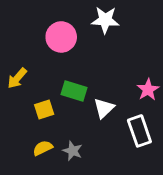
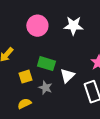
white star: (105, 20) -> (73, 26), moved
gray star: (73, 151) -> (45, 88), moved

